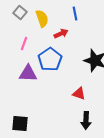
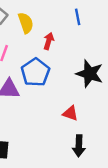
blue line: (75, 13) -> (78, 17), moved
red arrow: (61, 33) -> (49, 41), turned -48

